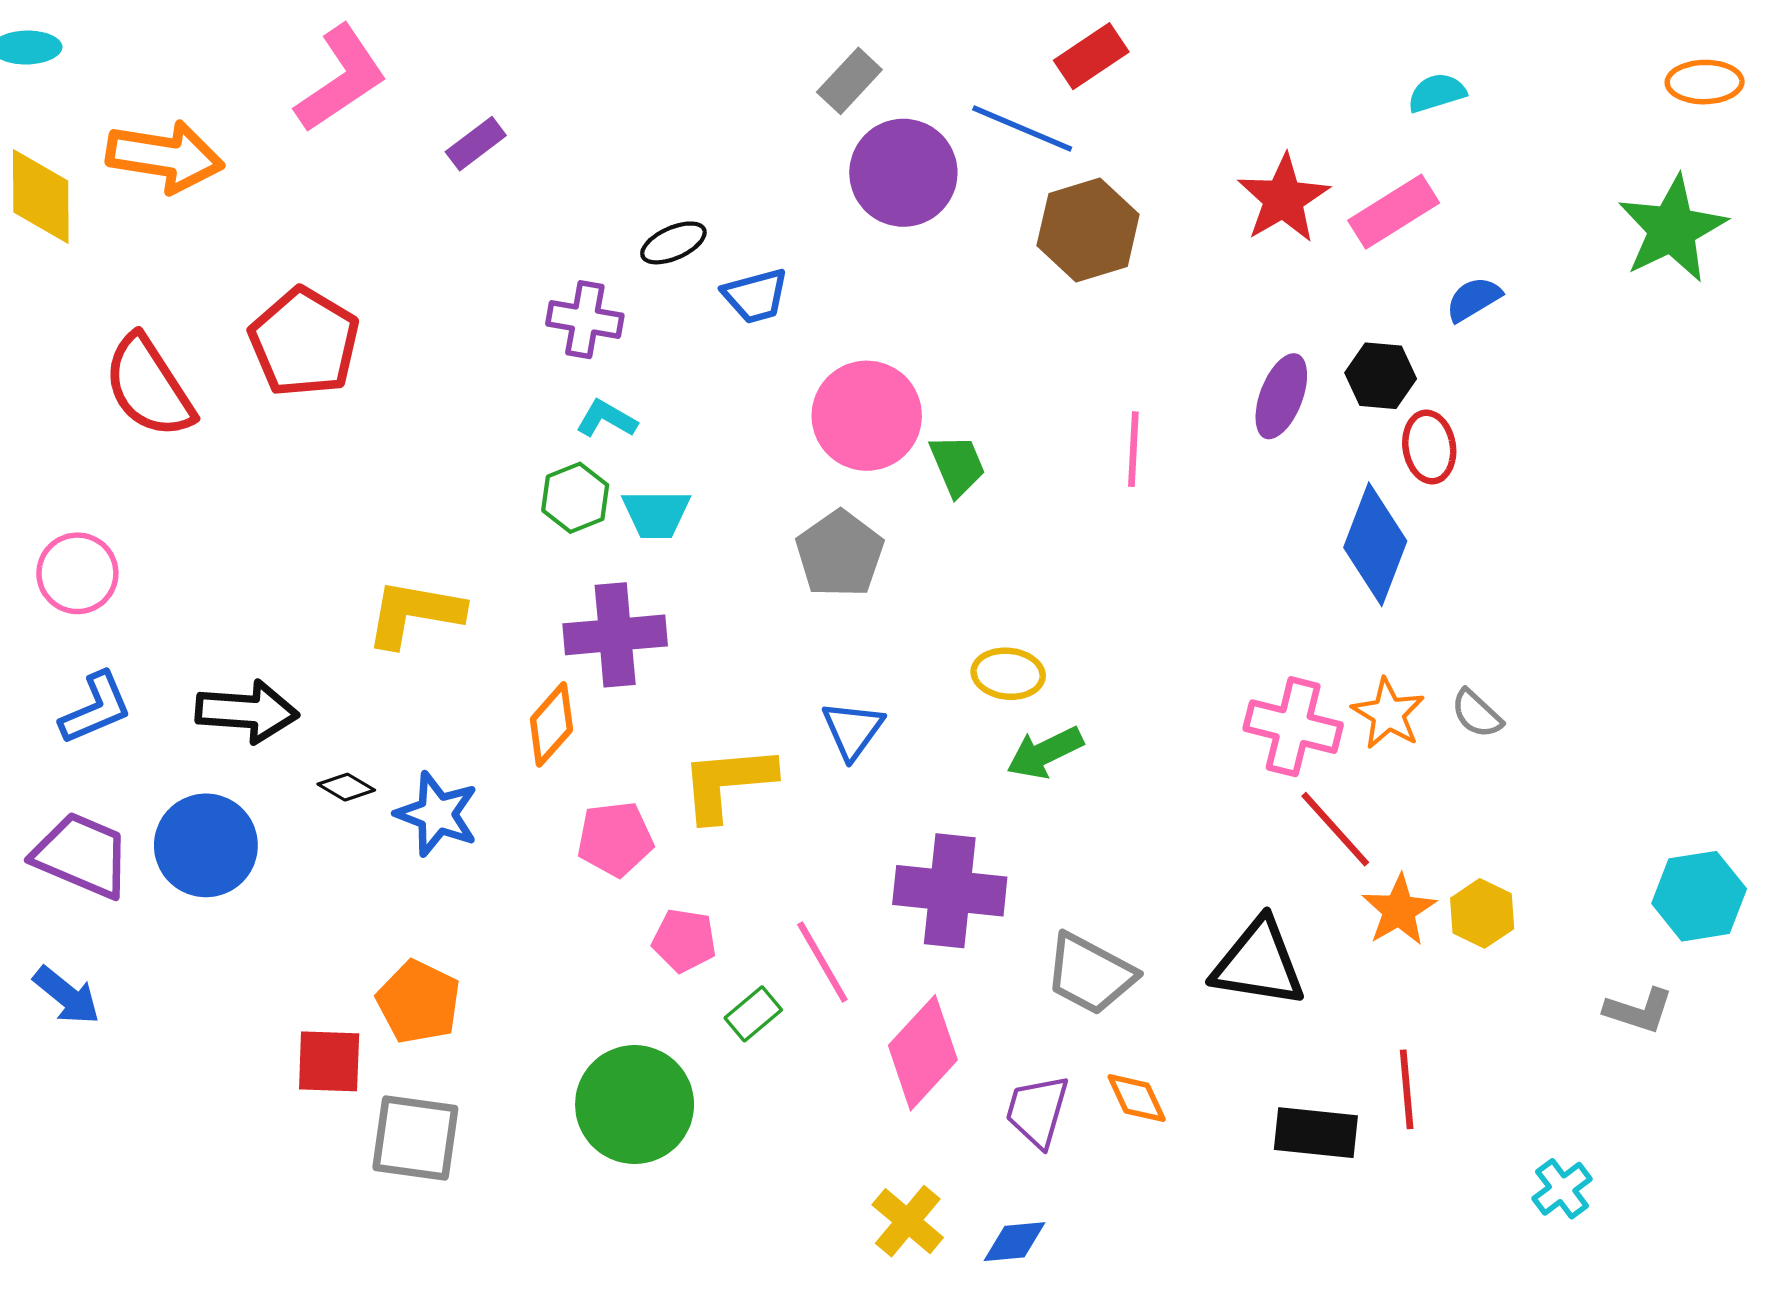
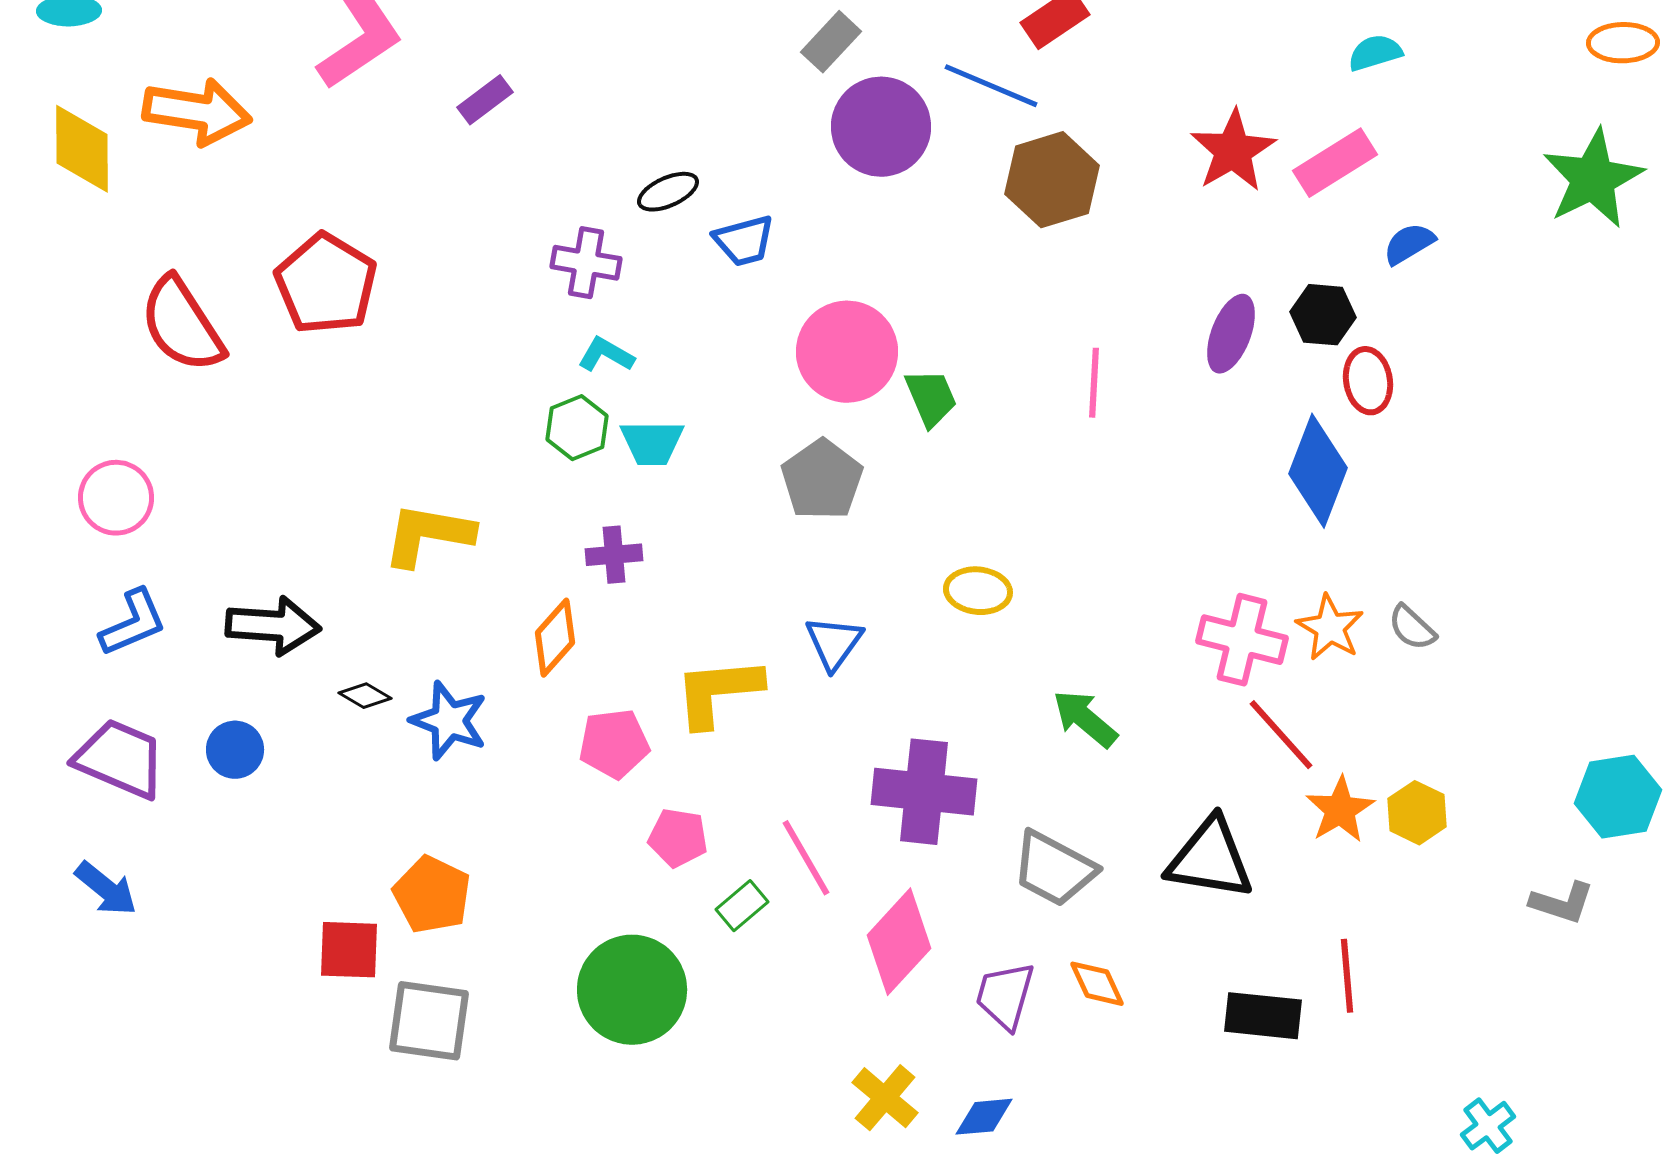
purple cross: (615, 635) -> (614, 555), size x0.6
green arrow: (1045, 753) -> (1085, 719), moved, turned 66
blue circle: (206, 845) -> (235, 750), size x0.6
cyan cross: (1562, 1189) -> (1488, 1126), moved

